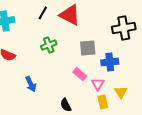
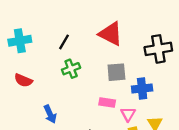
black line: (43, 13) -> (64, 42), moved
red triangle: (70, 15) -> (111, 34), moved
pink rectangle: (80, 74) -> (107, 102), turned -32

